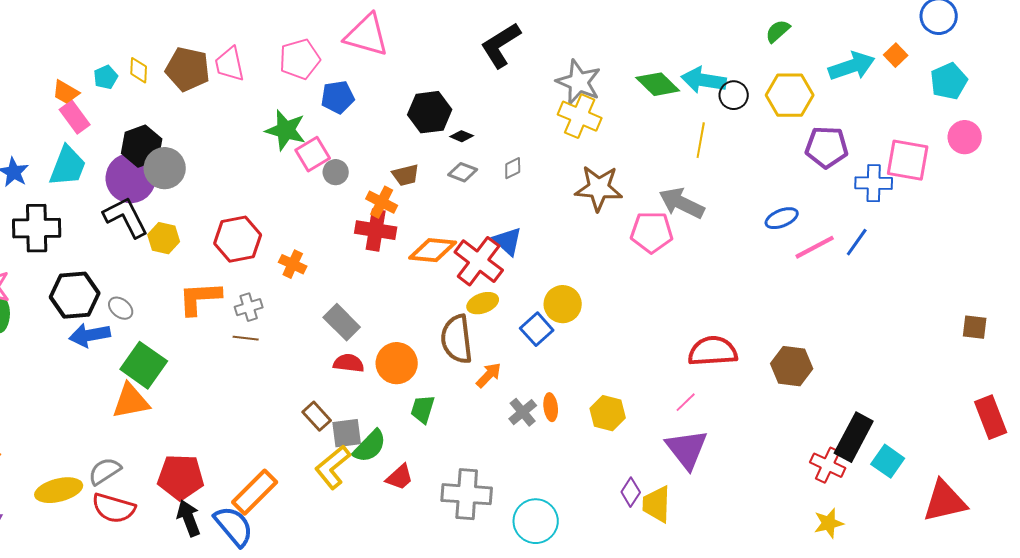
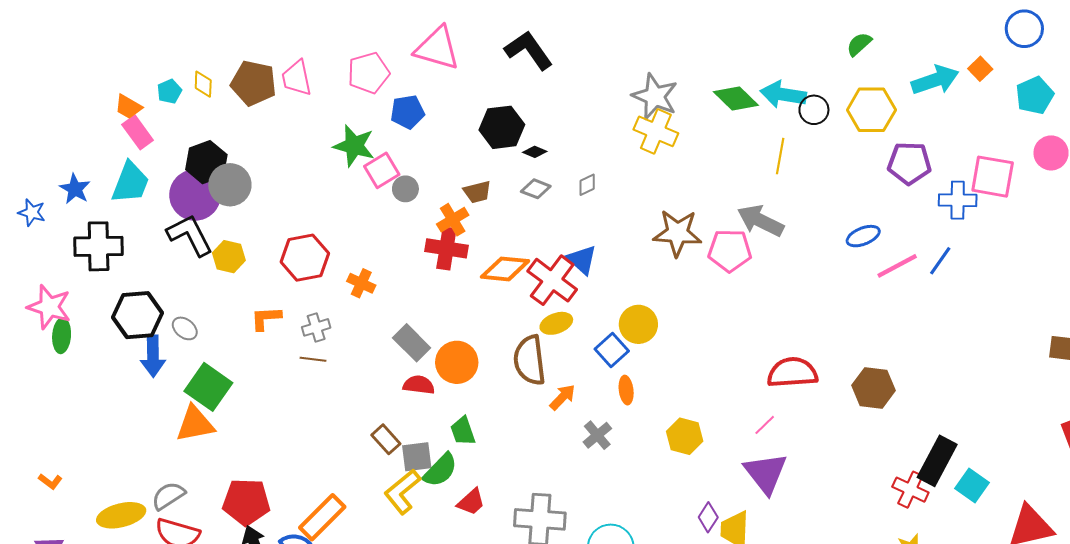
black L-shape: (501, 45) -> (529, 50), moved, turned 87
brown star: (599, 188) -> (677, 233), moved
orange cross: (382, 202) -> (453, 220), turned 32
orange L-shape: (200, 298) -> (266, 318), size x0.7
blue arrow: (90, 335) -> (153, 356), turned -81
orange circle: (397, 363) -> (457, 362), moved
orange ellipse: (551, 407) -> (626, 390), moved
green trapezoid: (423, 409) -> (463, 431), moved, turned -36

